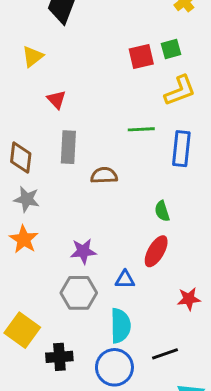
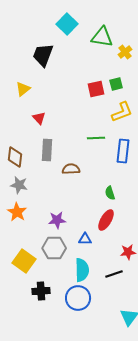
yellow square: (22, 330) -> (24, 261), moved
black line: (165, 354) -> (114, 274), moved

